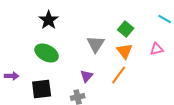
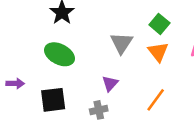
orange line: (119, 75) -> (156, 100), moved

